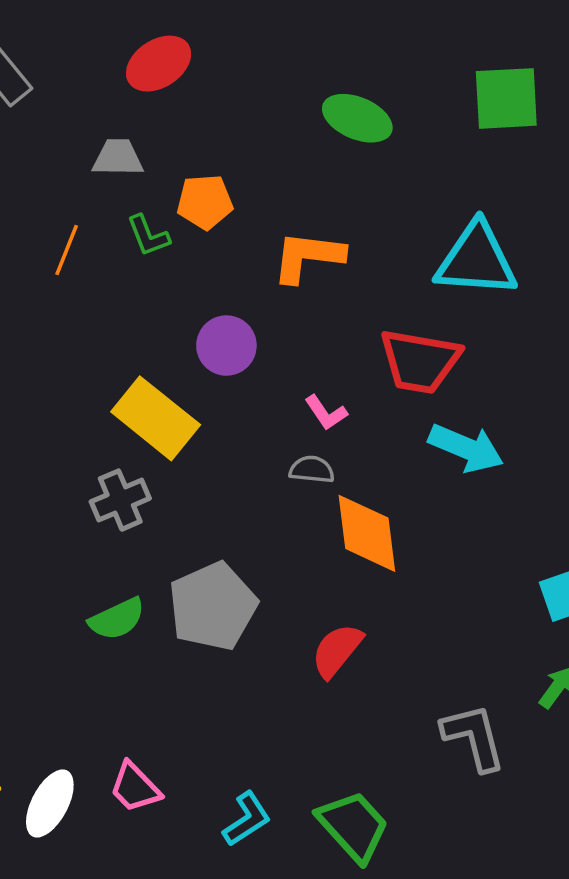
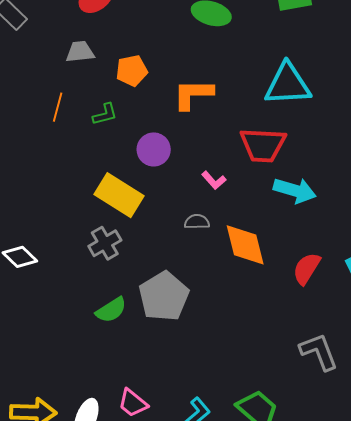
green L-shape: (148, 236) -> (105, 114), moved, turned -76
gray semicircle: (312, 470) -> (197, 222), moved
red semicircle: (337, 650) -> (307, 269), moved

